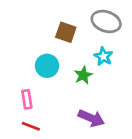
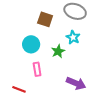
pink rectangle: (27, 99) -> (37, 69), moved
purple arrow: (91, 118) -> (76, 83), moved

